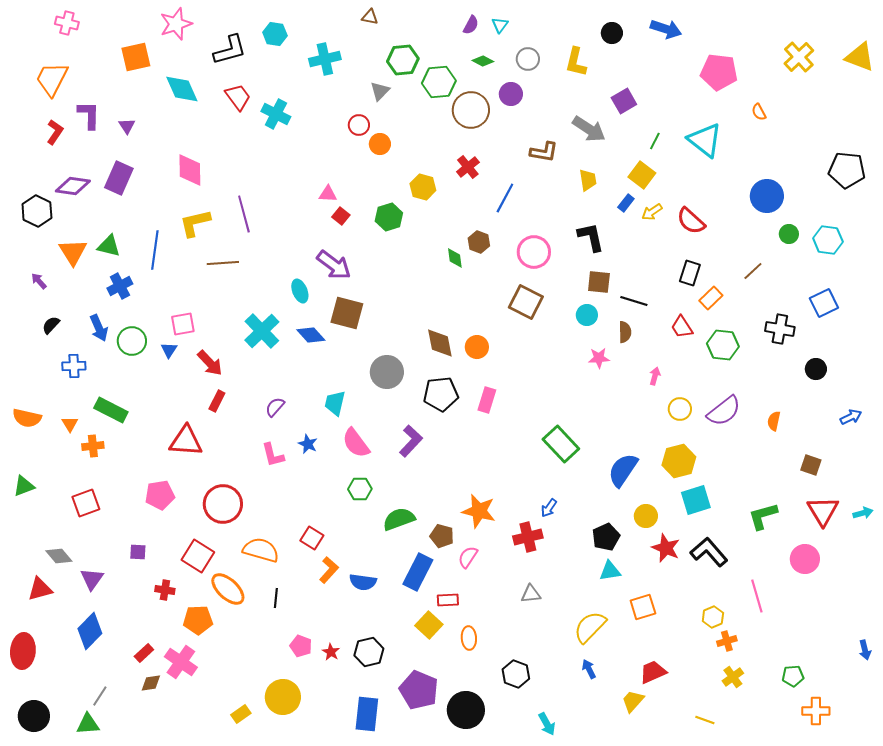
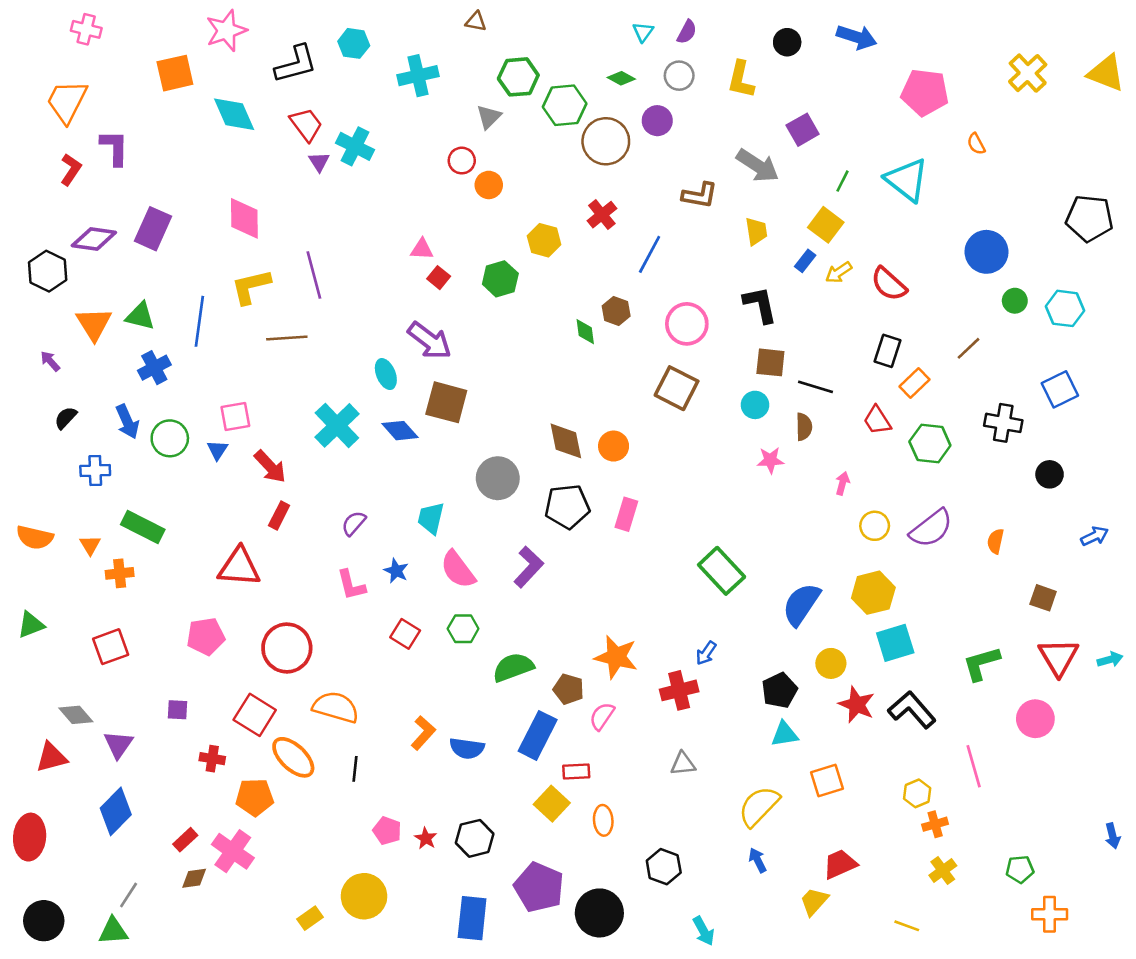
purple semicircle: (471, 25) -> (687, 32), moved
purple triangle: (127, 126) -> (319, 162), moved
red square: (312, 538) -> (405, 634), moved

